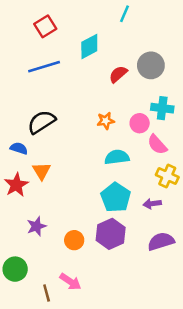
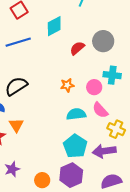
pink semicircle: (157, 145) -> (100, 110), moved
purple arrow: (152, 204) -> (104, 151), size x1.6

